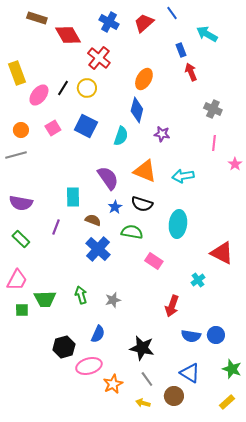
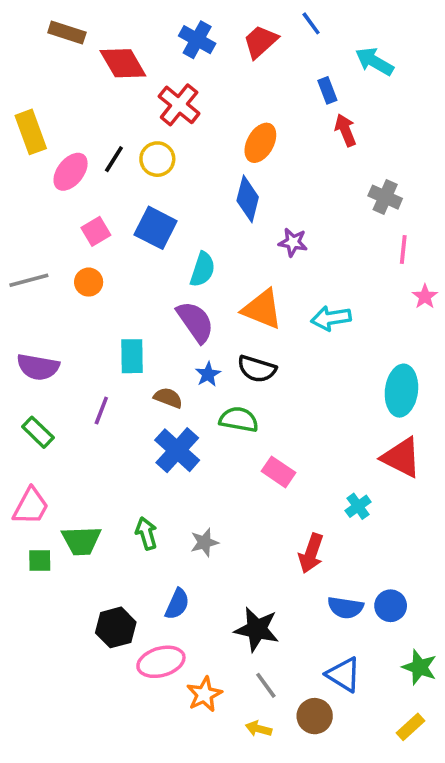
orange circle: (21, 130) -> (89, 282), moved
cyan semicircle: (121, 136) -> (203, 269), moved
pink line: (214, 143) -> (403, 249), moved
cyan ellipse: (178, 224) -> (401, 391), moved

